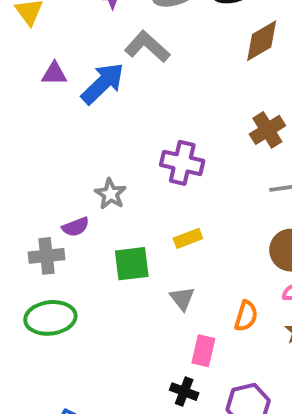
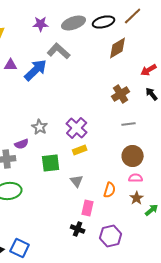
purple cross: (182, 163) -> (77, 128), moved, turned 30

